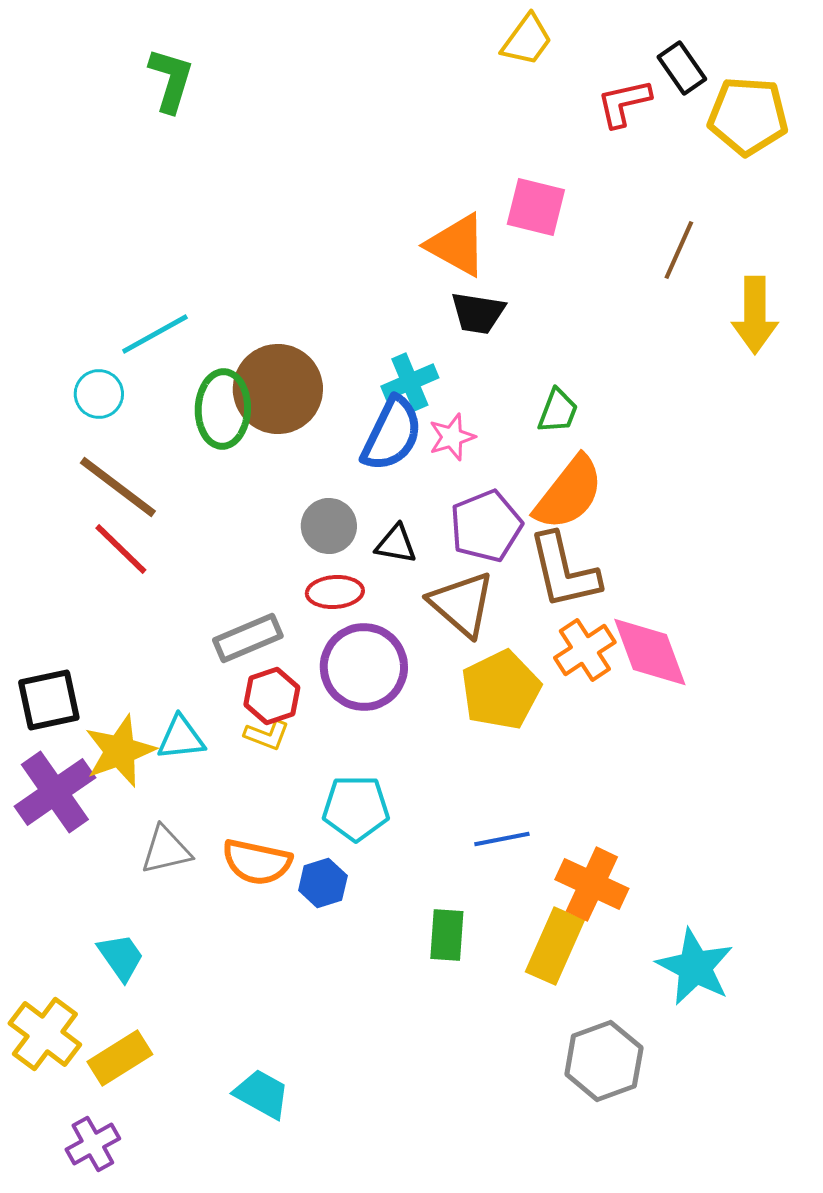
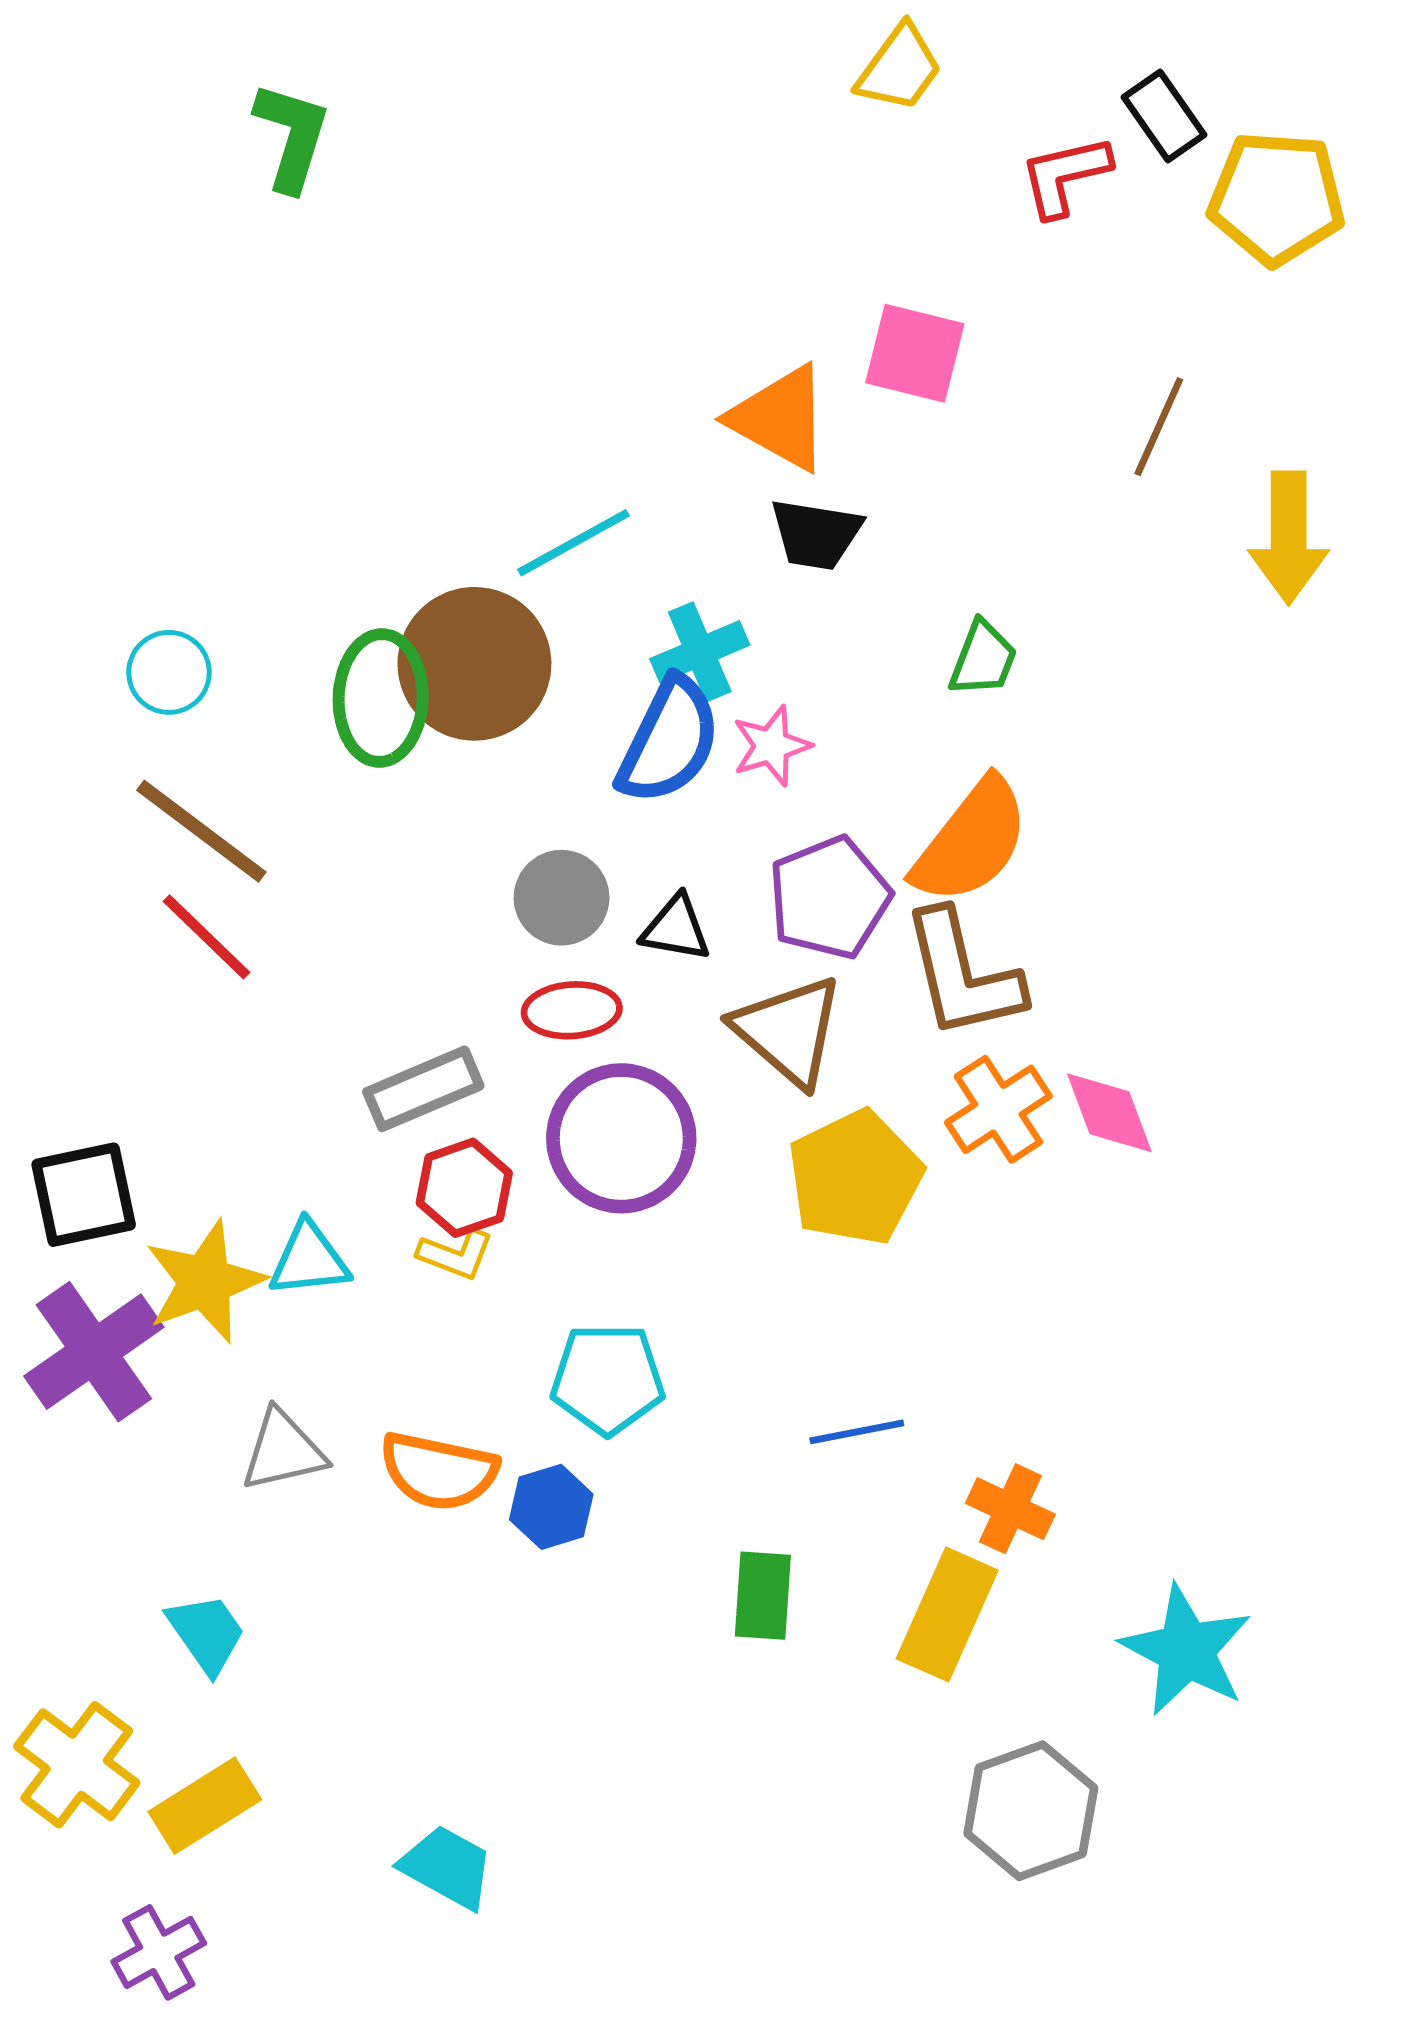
cyan line: (155, 334) -> (573, 543), moved
green trapezoid: (558, 411) -> (983, 659), moved
pink diamond: (650, 652) -> (1109, 1113), size x0.7
orange cross: (592, 884) -> (1010, 1509), size x0.7

